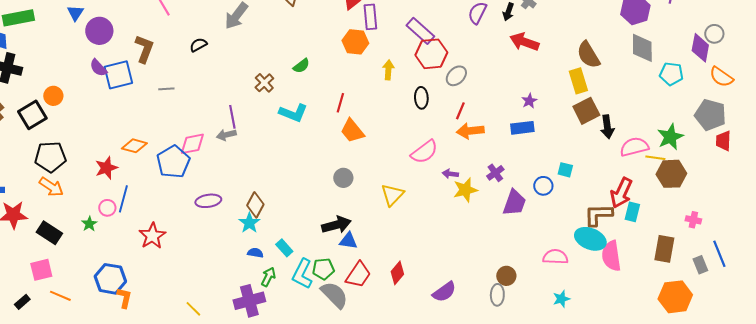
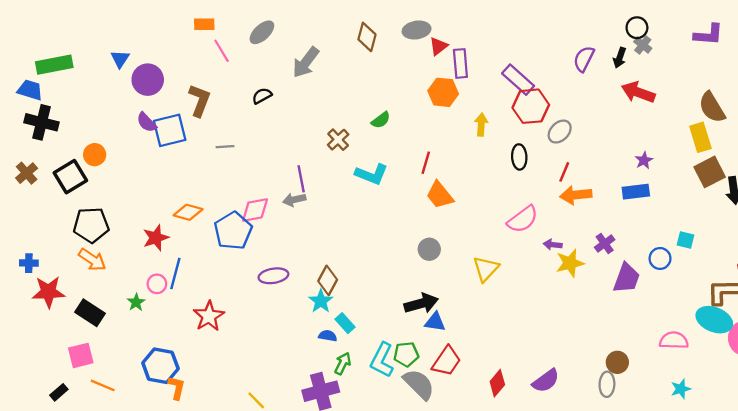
cyan rectangle: (284, 248) -> (345, 323), moved
red diamond: (397, 273) -> (497, 383), moved

